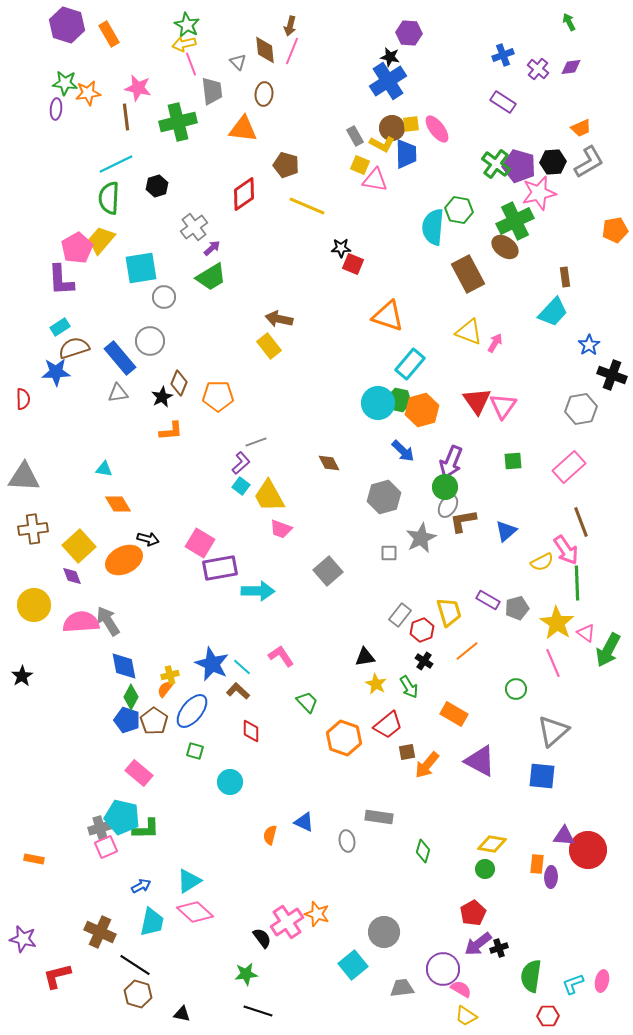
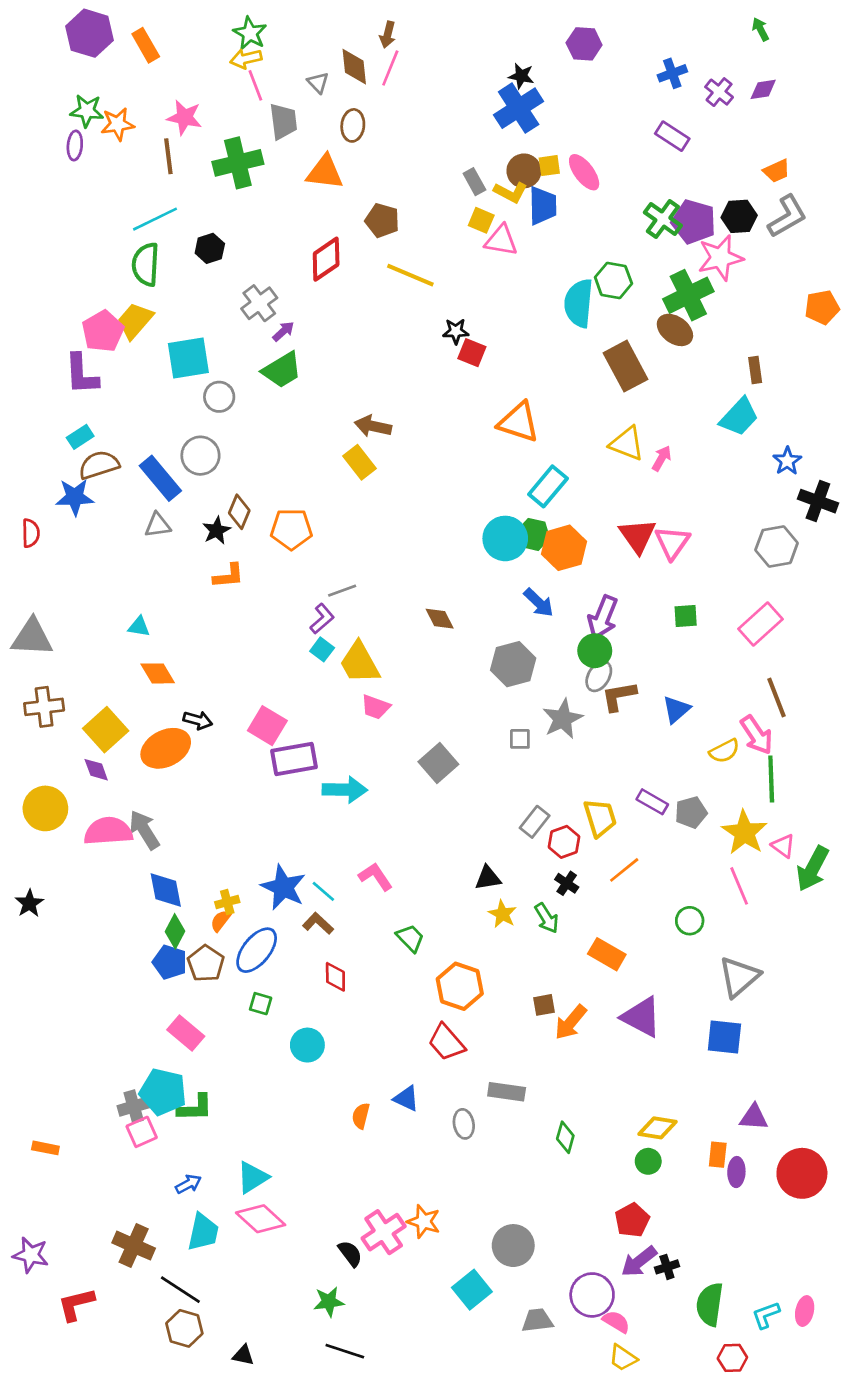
purple hexagon: (409, 33) -> (584, 44), moved
red trapezoid: (388, 725) -> (446, 1042), moved, turned 88
red circle: (588, 850) -> (802, 1173), moved

